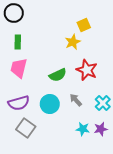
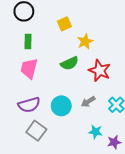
yellow square: (84, 25) -> (64, 24), moved
green semicircle: (58, 75) -> (70, 63), moved
gray arrow: (76, 100) -> (88, 102), turned -80
purple star: (101, 129) -> (114, 142), moved

